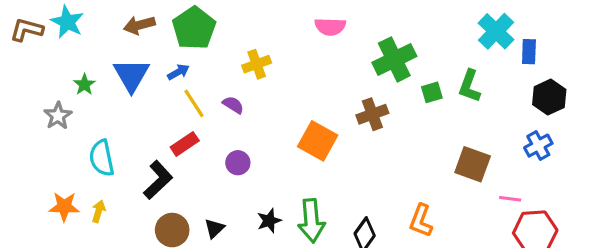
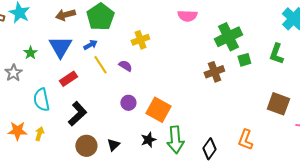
green square: (432, 92) -> (244, 60), moved
orange square: (318, 141) -> (158, 110), moved
red rectangle: (185, 144) -> (68, 79), moved

